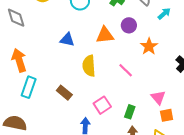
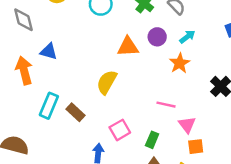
cyan arrow: (164, 14) -> (187, 37), moved
blue triangle: (67, 40) -> (49, 51), moved
yellow semicircle: (89, 66) -> (107, 82), turned 30
pink line: (126, 70) -> (166, 105), moved, turned -35
cyan rectangle: (29, 87) -> (49, 106), moved

